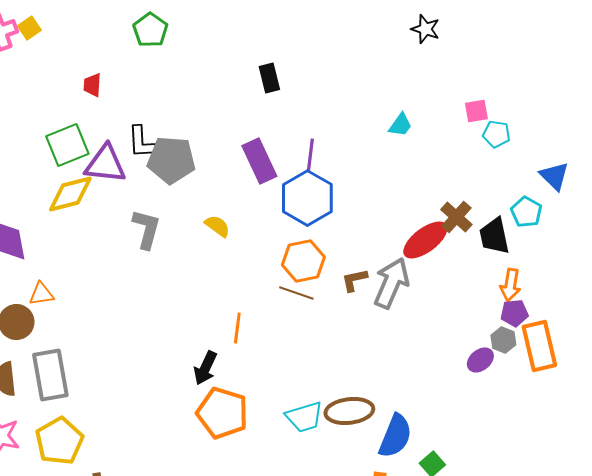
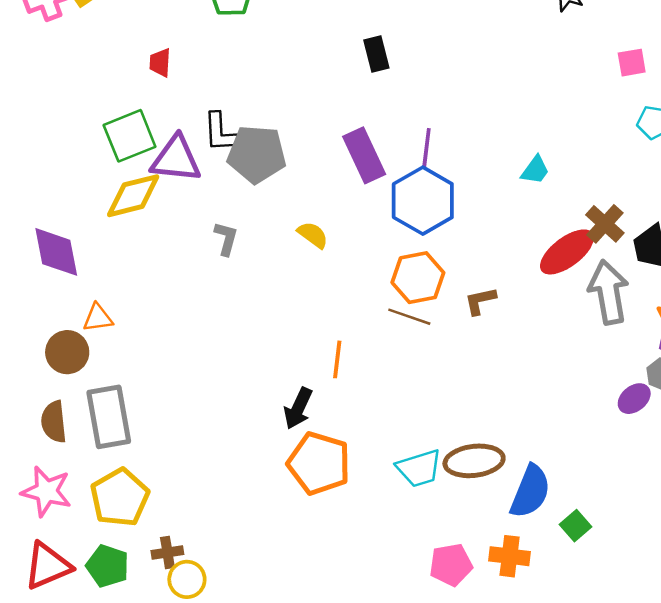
pink square: (476, 111) -> (632, 63), moved
cyan trapezoid: (400, 125) -> (535, 170), moved
gray L-shape: (146, 229) -> (226, 238), size x0.7
gray arrow: (391, 283) -> (609, 292), moved, turned -33

